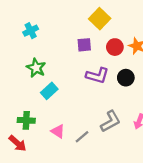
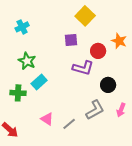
red circle: (115, 47) -> (98, 51), moved
black circle: (126, 78) -> (108, 85), moved
green cross: (26, 120) -> (18, 93), moved

